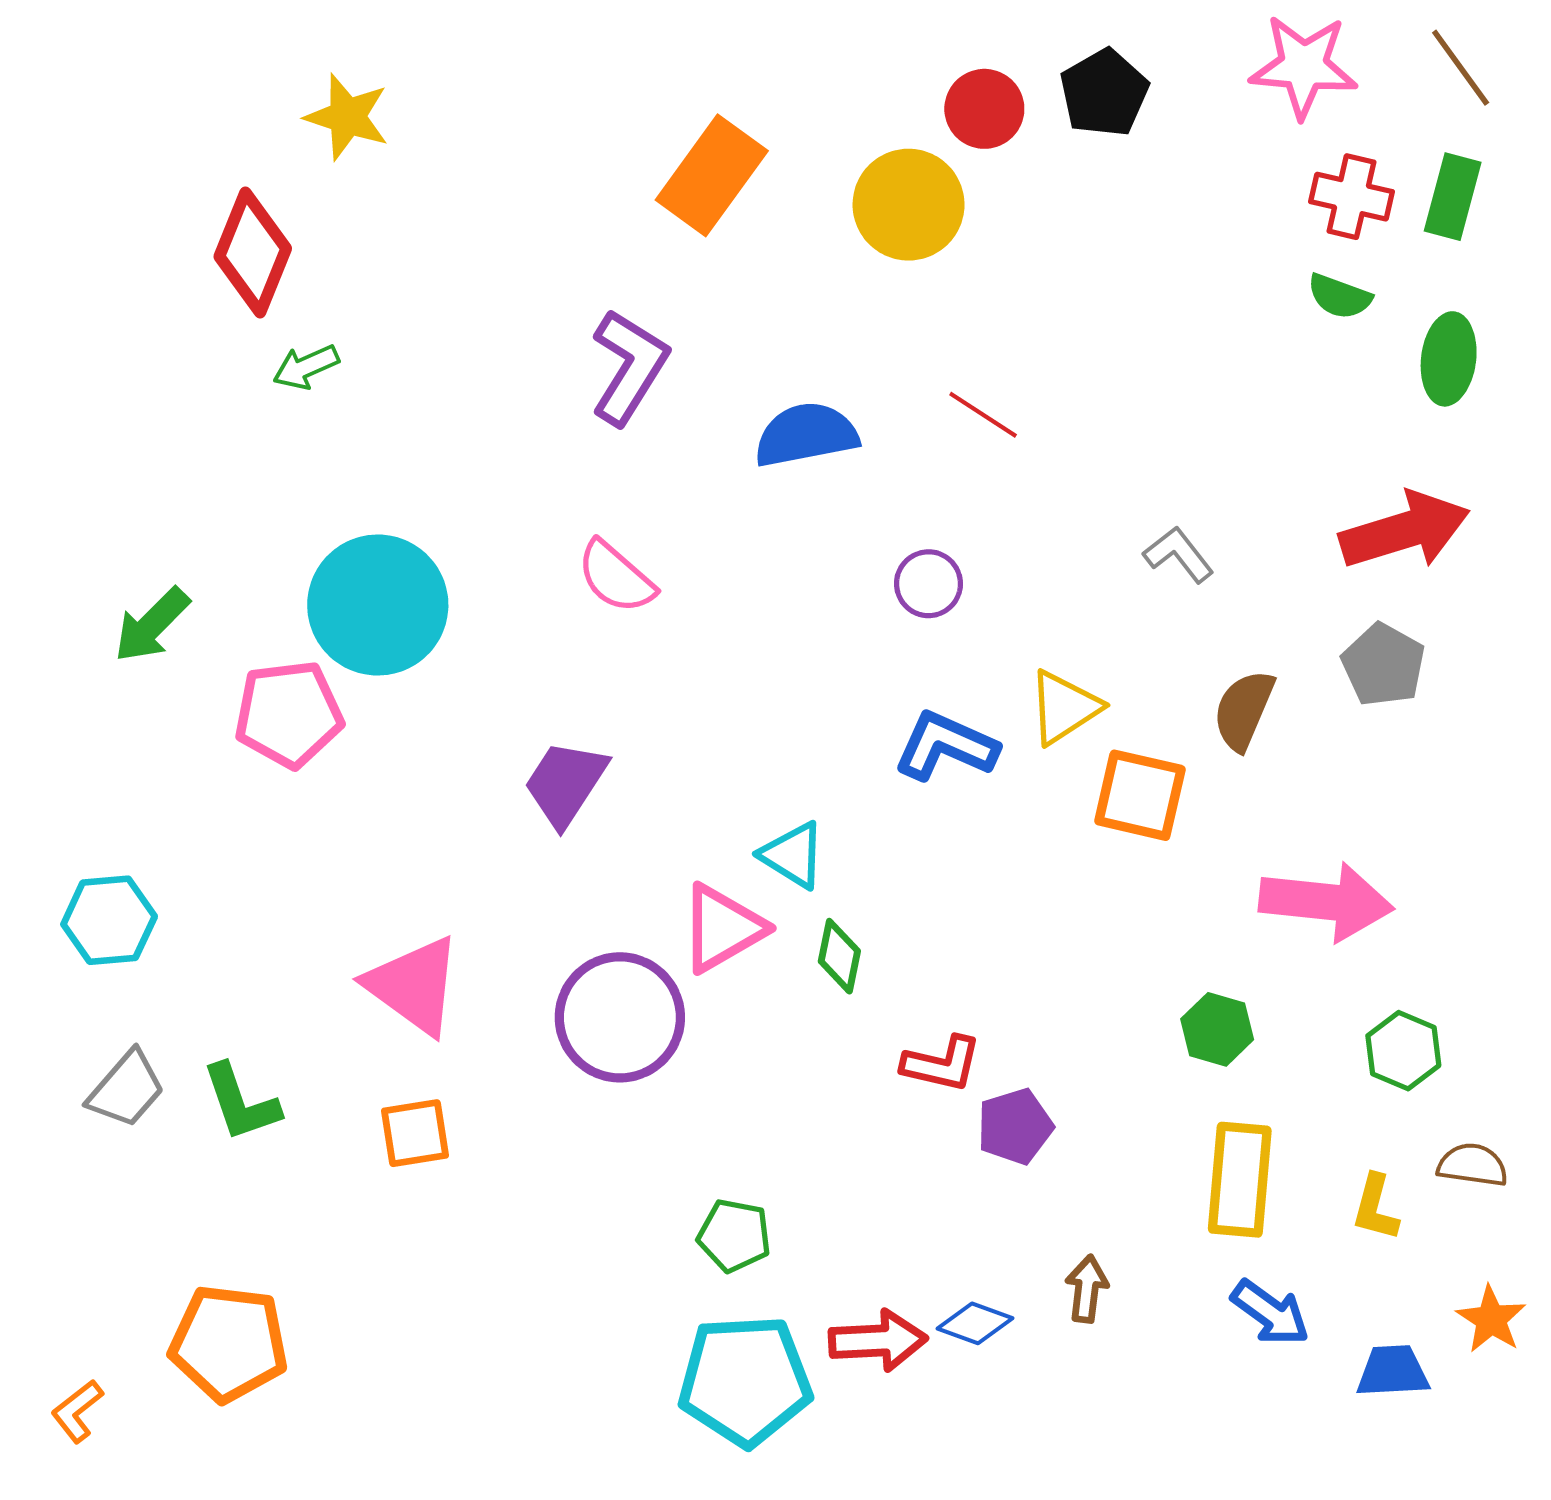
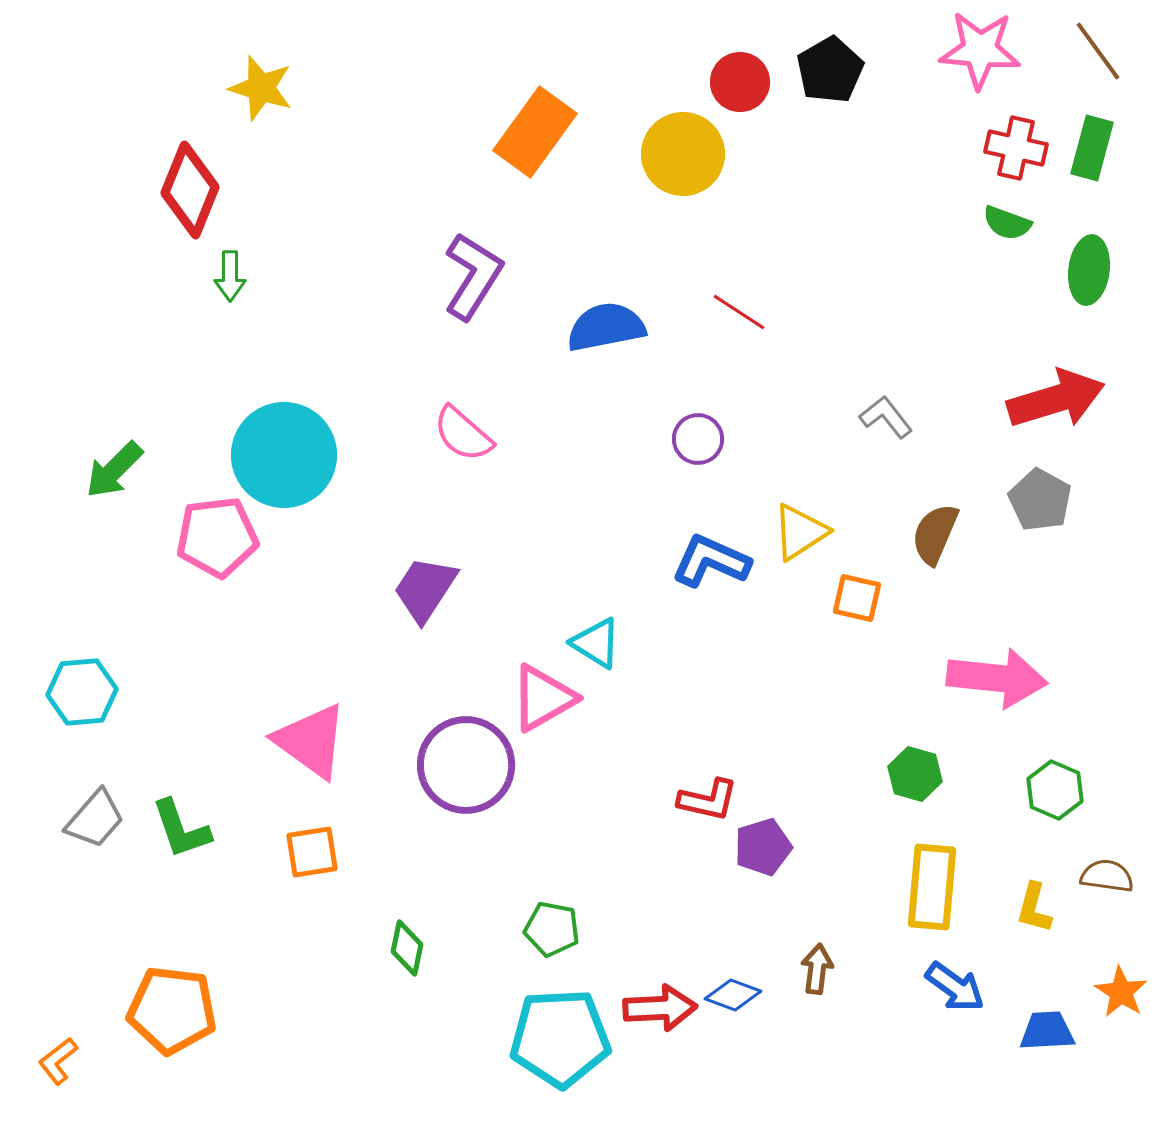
green arrow: (306, 367) -> (230, 276), turned -66
orange square: (1140, 795) -> (857, 598), size x0.7
green diamond: (839, 956) -> (407, 948), moved

